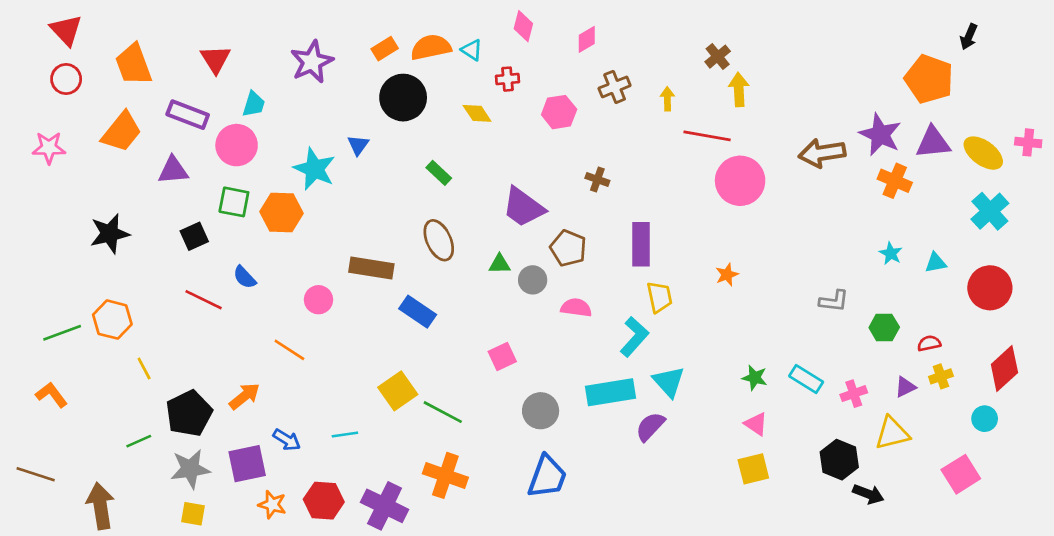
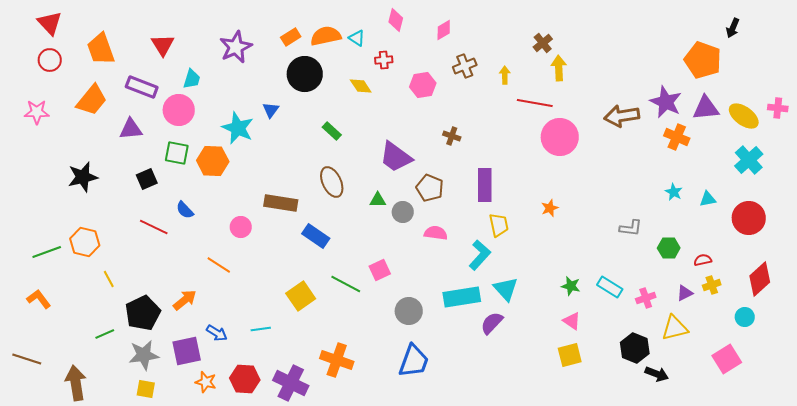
green line: (443, 412) -> (346, 284), moved

